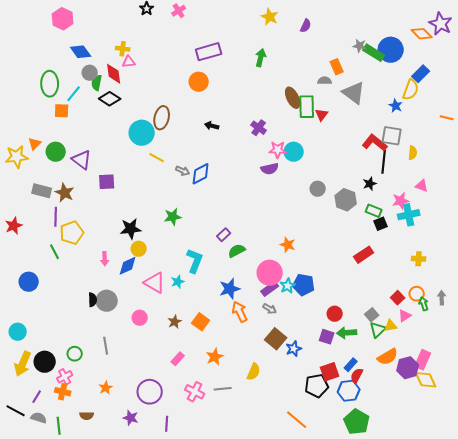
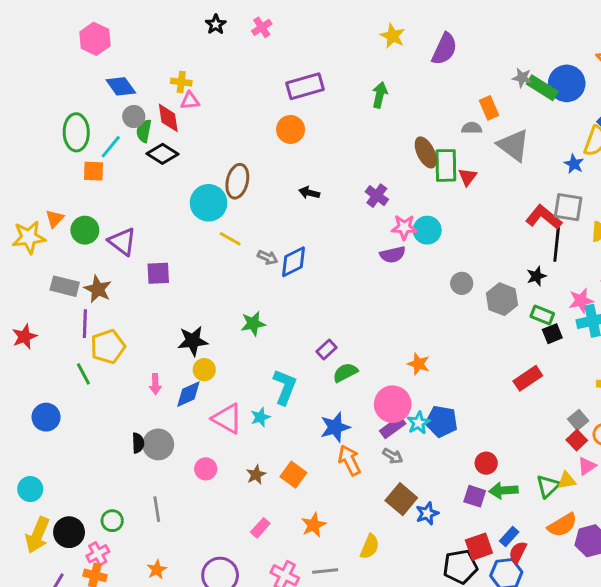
purple semicircle: (306, 26) -> (444, 49), size x1.6
gray square: (372, 315) -> (578, 420), moved

